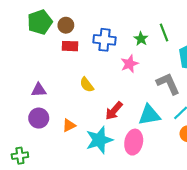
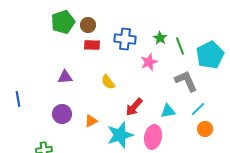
green line: (164, 33) -> (180, 46), moved
purple triangle: (39, 90) -> (65, 77), moved
cyan triangle: (149, 115) -> (168, 111), size x0.7

